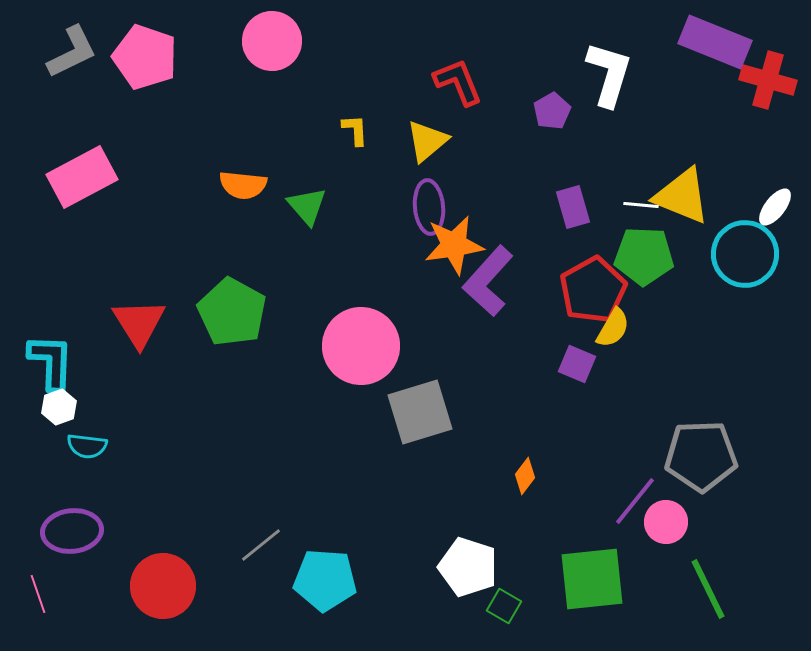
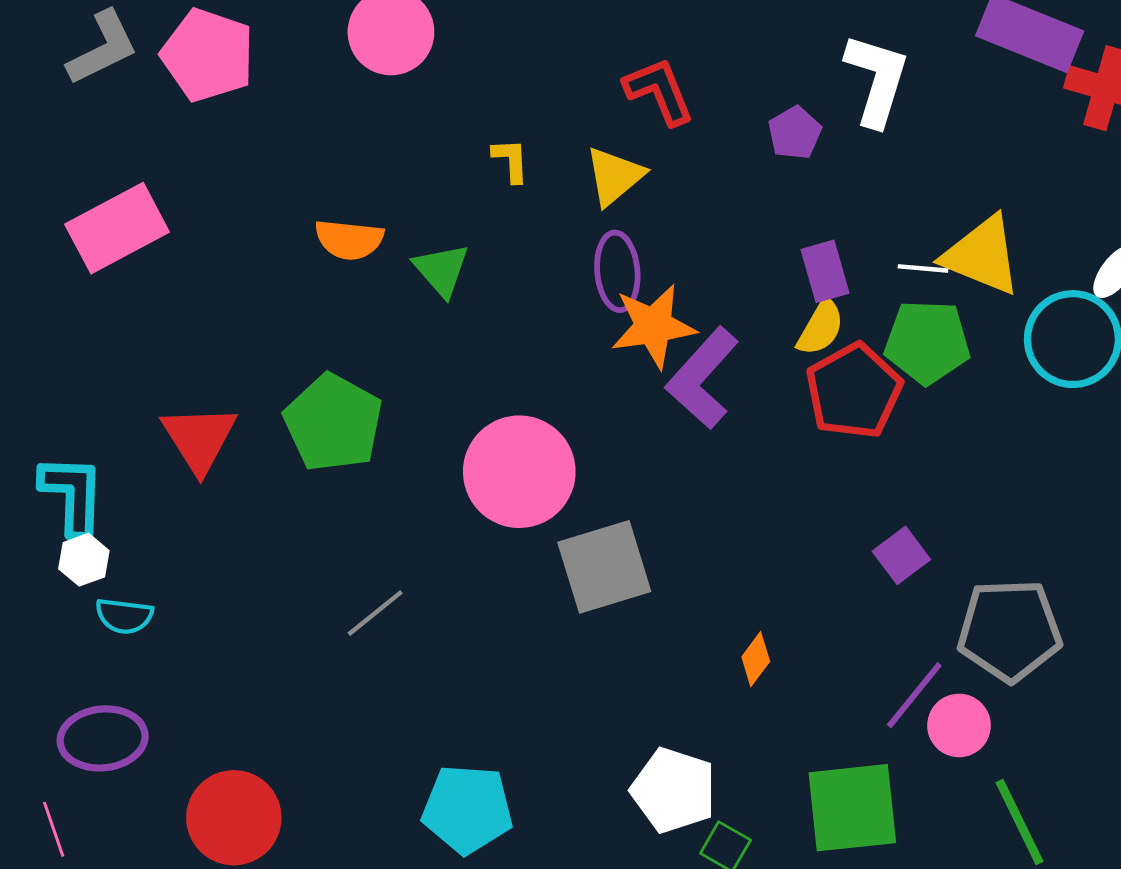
yellow semicircle: (613, 328) -> (821, 328), moved
purple square: (577, 364) -> (901, 555), moved, turned 30
gray line: (261, 545) -> (375, 613), moved

